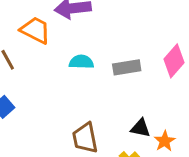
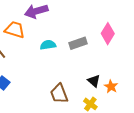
black triangle: (140, 128) -> (94, 81), turned 40

